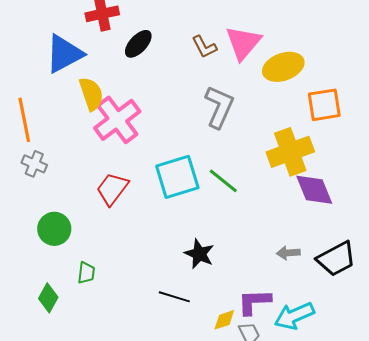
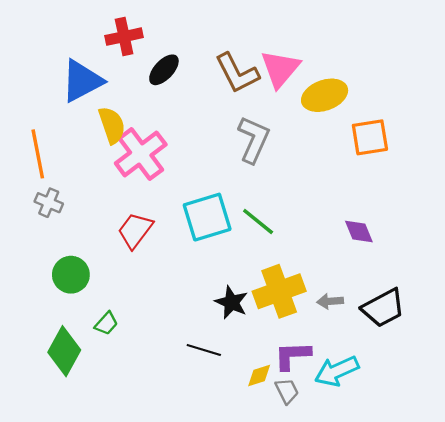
brown L-shape: (204, 47) -> (237, 73), size x1.6
yellow cross: (290, 152) -> (279, 291), moved
purple diamond: (314, 190) -> (359, 231), size x0.7
green trapezoid: (86, 273) -> (106, 323), turned 35
green diamond: (48, 298) -> (64, 351), size x1.5

